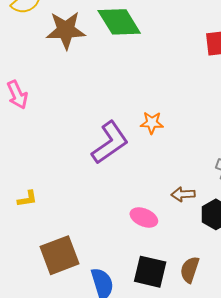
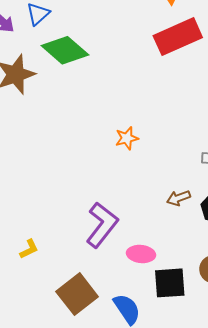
purple L-shape: (110, 143) -> (102, 225), moved
pink ellipse: (144, 217) -> (141, 254), moved

